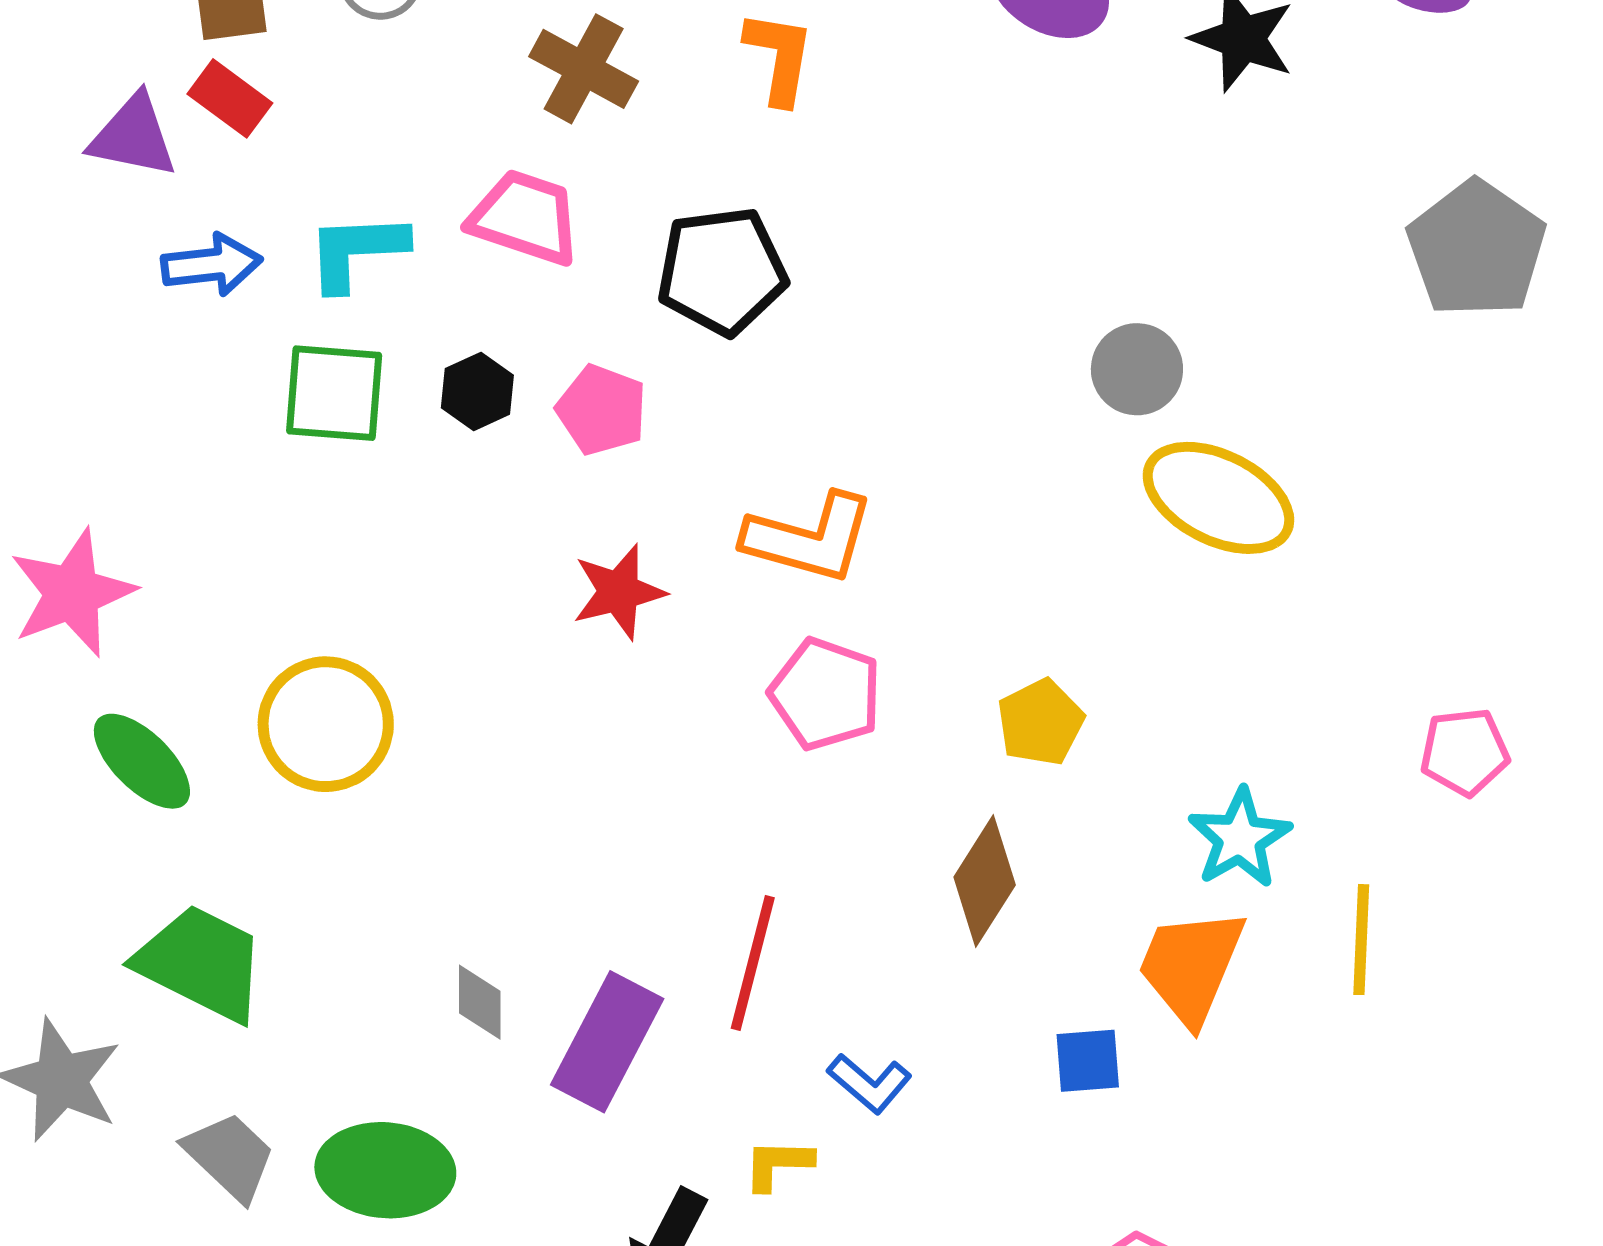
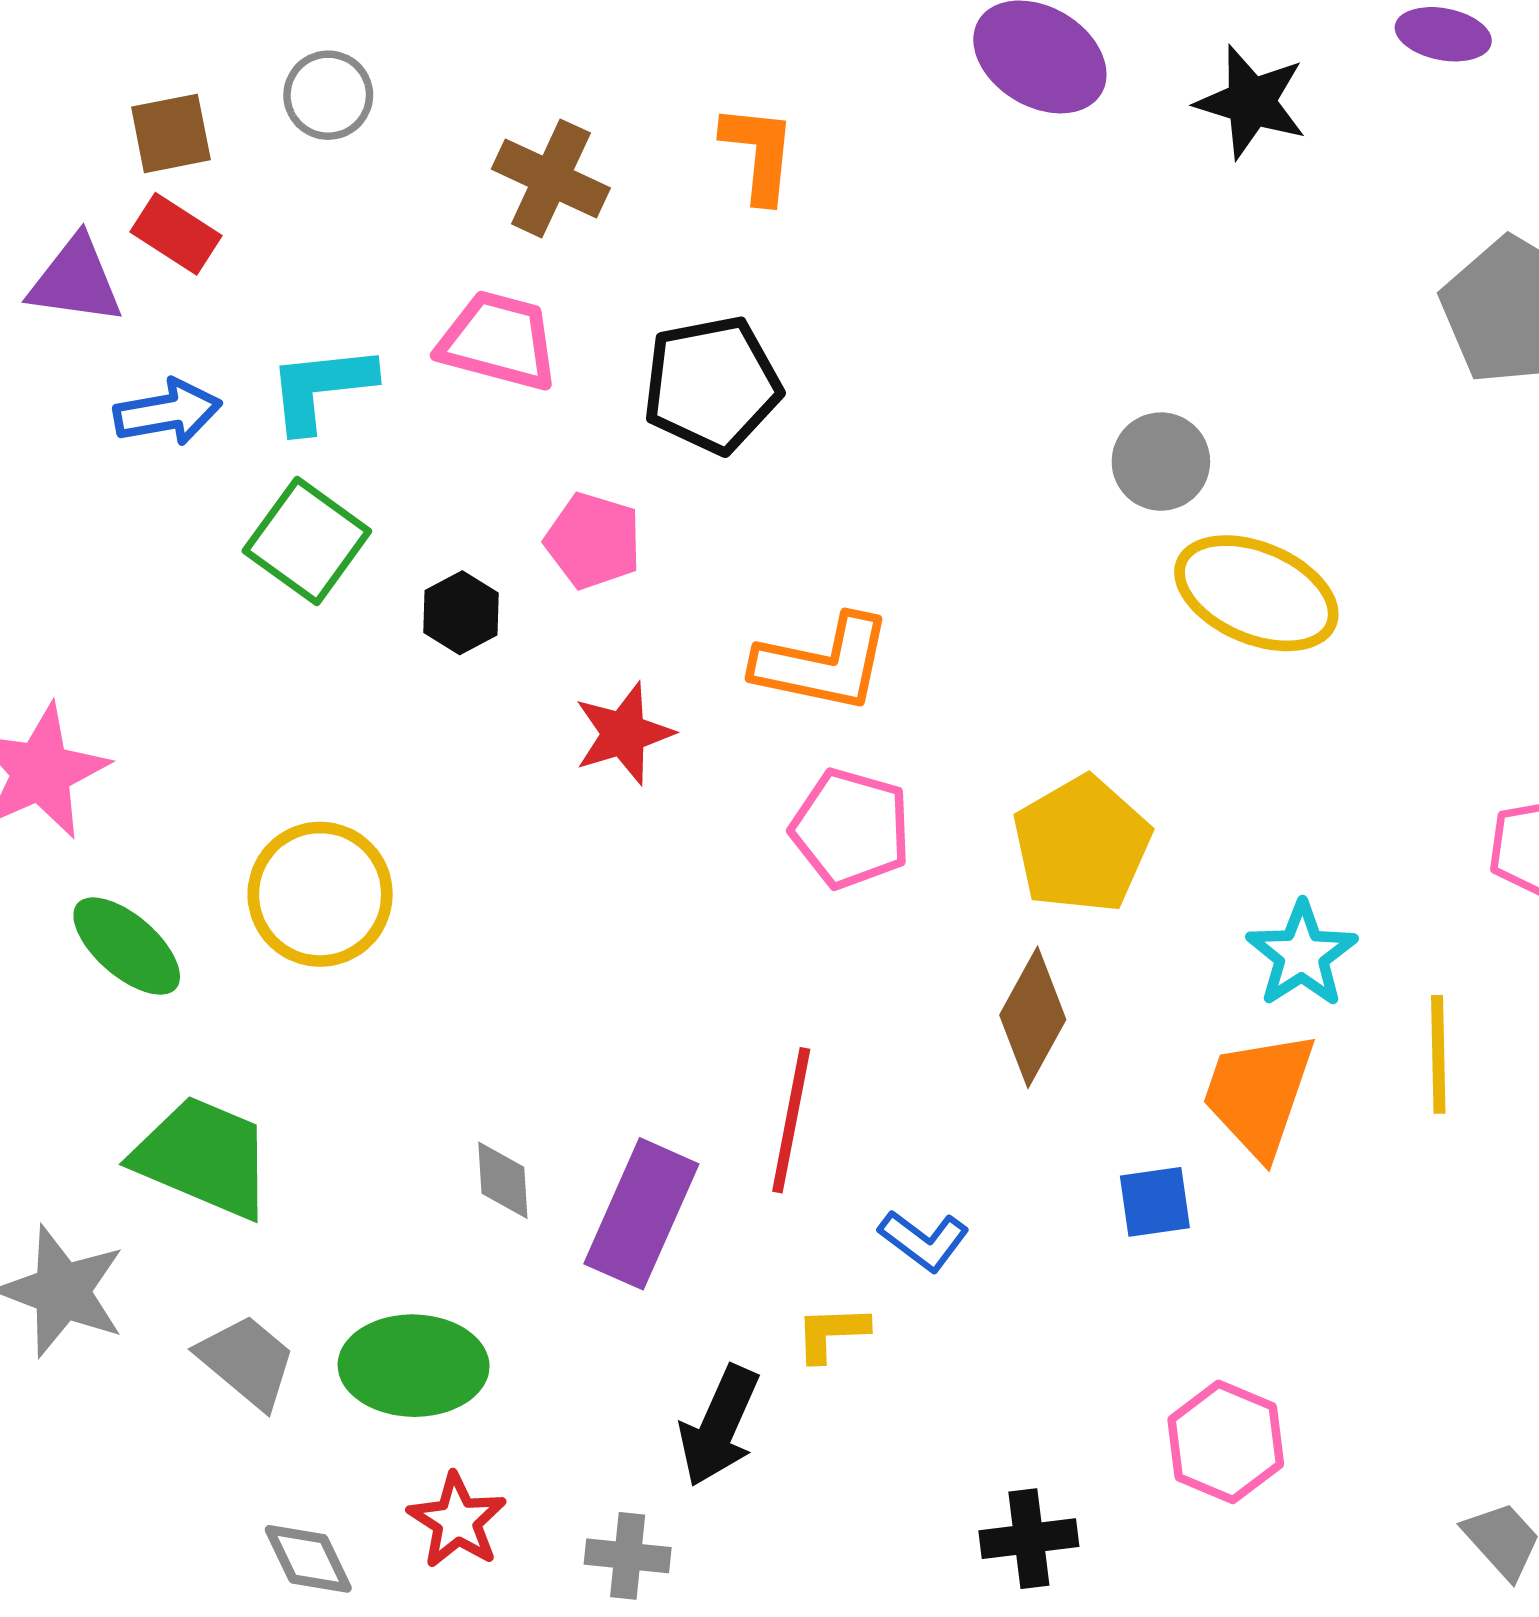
black hexagon: (477, 391) -> (461, 613), moved
green square: (334, 393) -> (307, 541), turned 35
yellow pentagon: (1040, 722) -> (1082, 844), size x1.5

